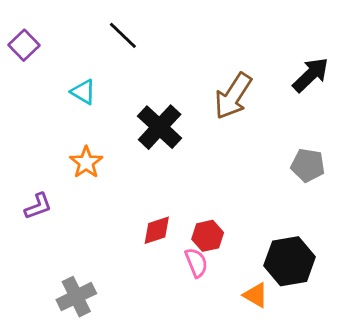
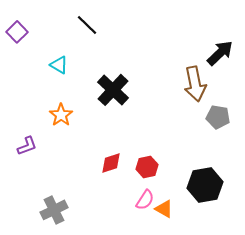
brown arrow: (233, 96) -> (195, 84), moved, turned -44
pink semicircle: (196, 263) -> (145, 200), moved, turned 55
orange triangle: (256, 295) -> (164, 209), moved

